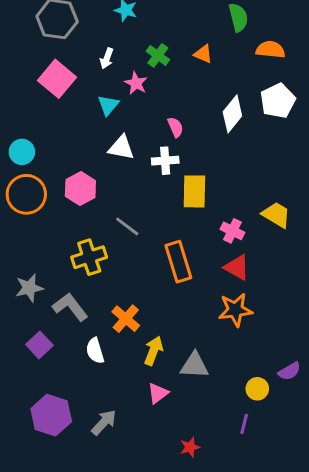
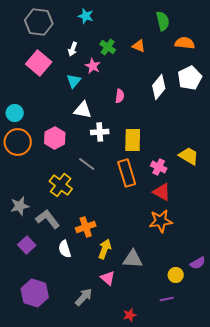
pink semicircle: (175, 127) -> (120, 96), turned 32
white cross: (165, 161) -> (100, 132), moved
yellow cross: (89, 257) -> (61, 185), turned -35
orange rectangle: (178, 262) -> (127, 173), moved
orange cross: (126, 319) -> (86, 227), turned 30
pink triangle: (158, 393) -> (108, 278), turned -42
gray arrow: (104, 422) -> (84, 297), moved
purple line: (244, 424) -> (167, 299), turned 64

